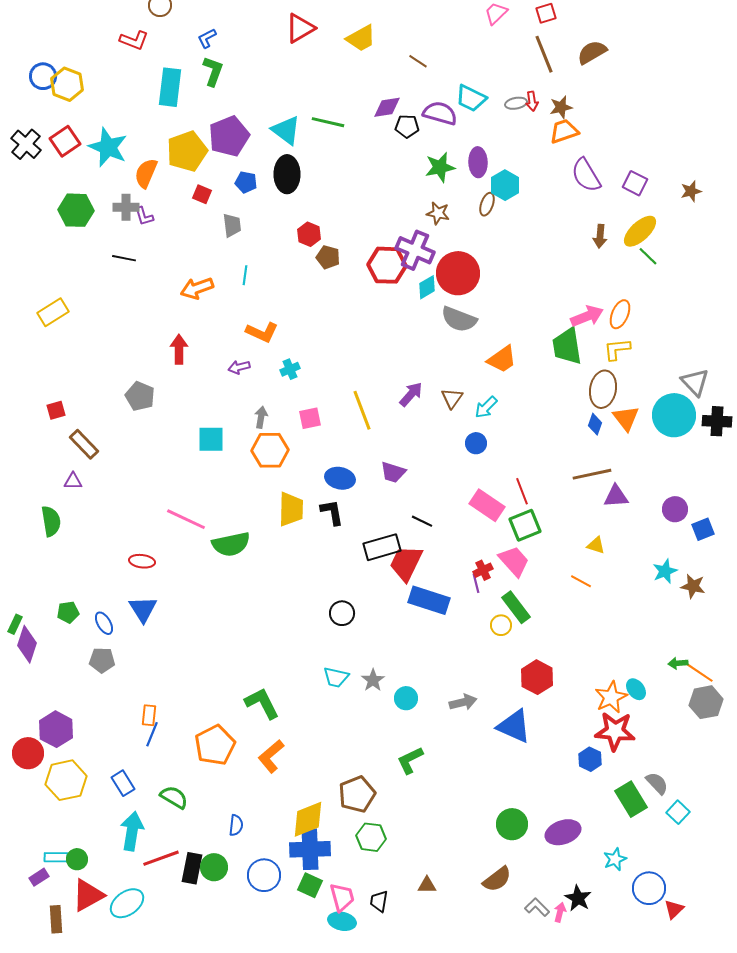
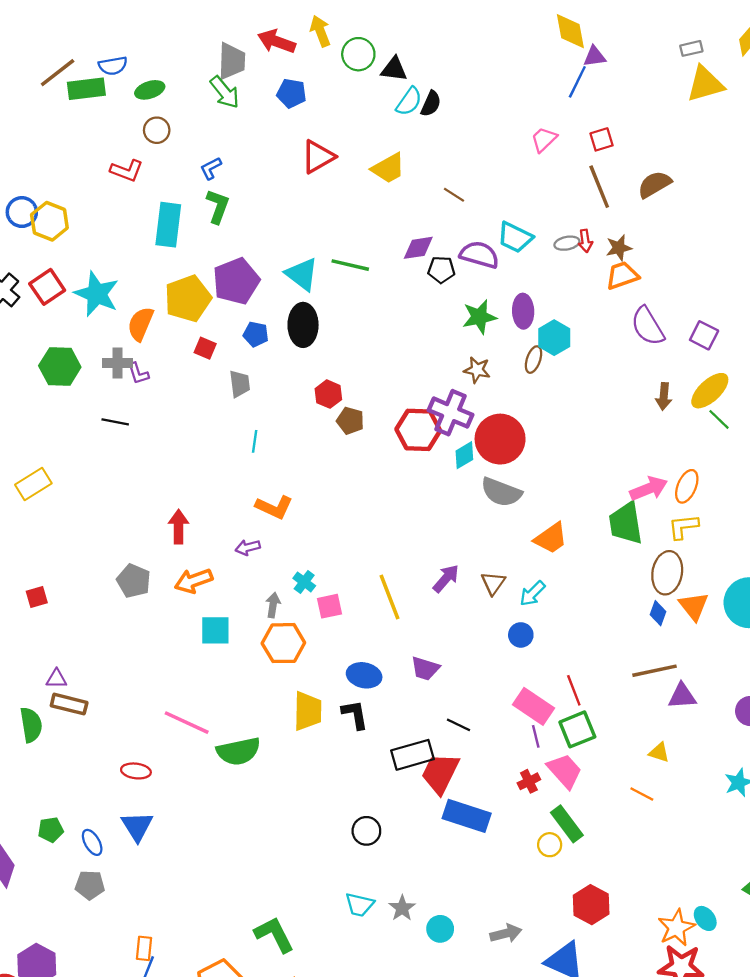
orange arrow: (197, 288) -> (194, 581), moved
cyan cross: (290, 369) -> (304, 582), moved, turned -30
brown rectangle: (84, 444) -> (69, 704), moved, turned -32
purple line: (476, 583) -> (536, 736), moved

